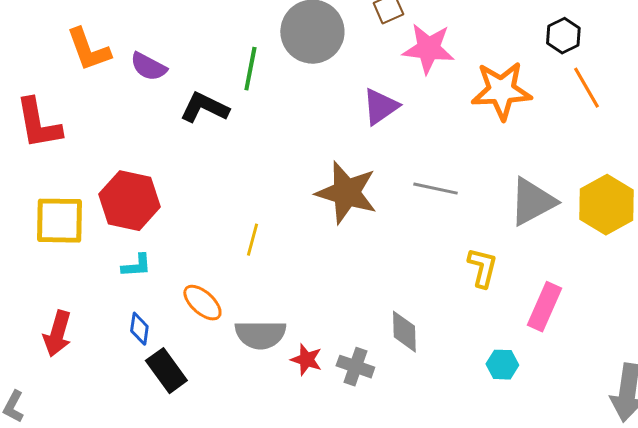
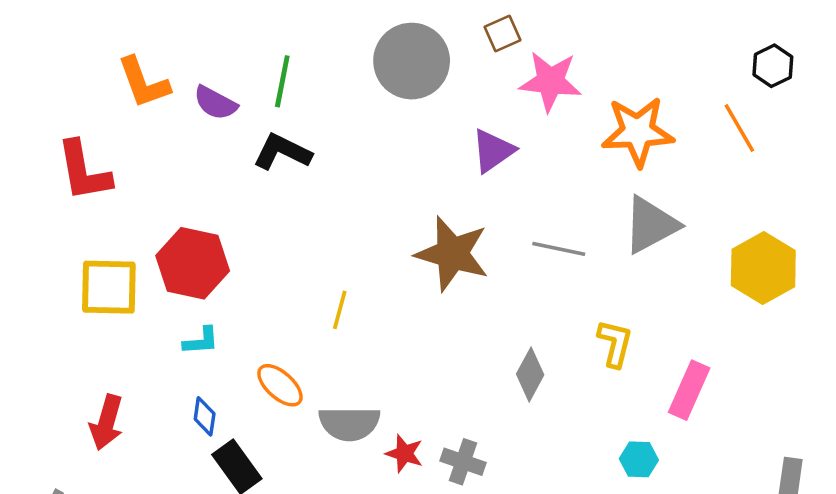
black hexagon: (563, 36) -> (773, 66), moved
green line: (250, 69) -> (282, 81), moved
gray triangle: (532, 202) -> (651, 225), moved
gray diamond: (404, 332) -> (530, 374), moved, turned 30

